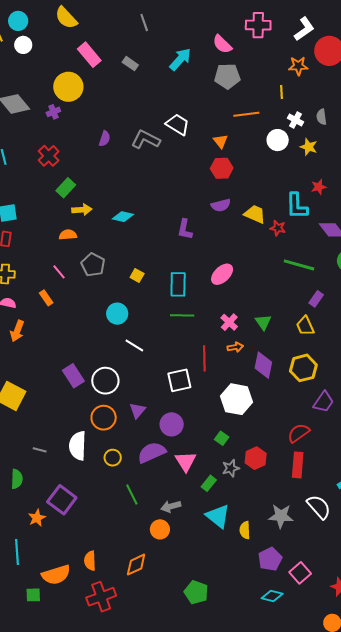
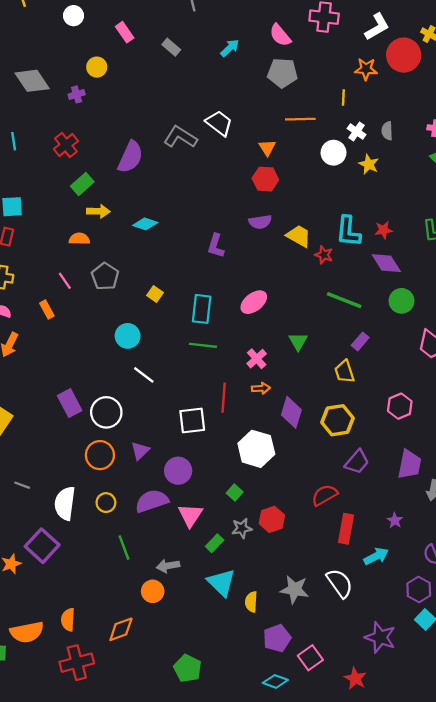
white circle: (23, 45) -> (73, 16), moved
pink rectangle: (89, 55) -> (125, 32), size x0.7
cyan arrow: (180, 59) -> (230, 48), size x0.7
yellow circle: (68, 87) -> (97, 67), size x0.6
purple semicircle: (105, 139) -> (130, 157), moved, size x1.8
red star: (319, 187) -> (384, 230), moved
green triangle: (263, 322) -> (298, 341), moved
white semicircle: (78, 446) -> (65, 503), moved
red rectangle: (298, 465) -> (346, 529), moved

